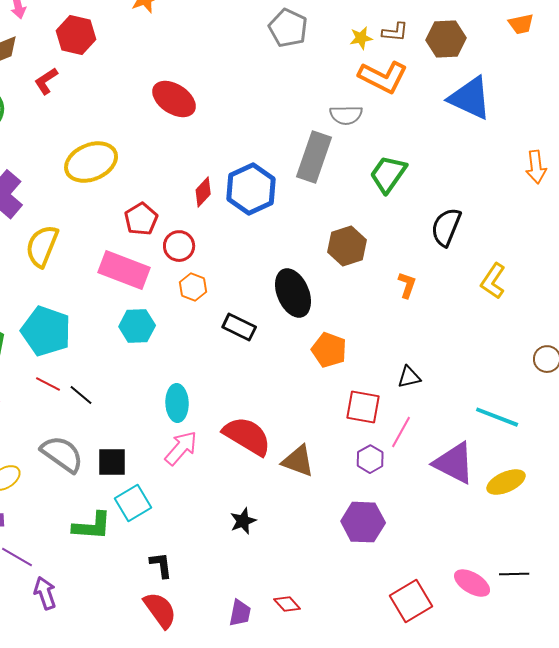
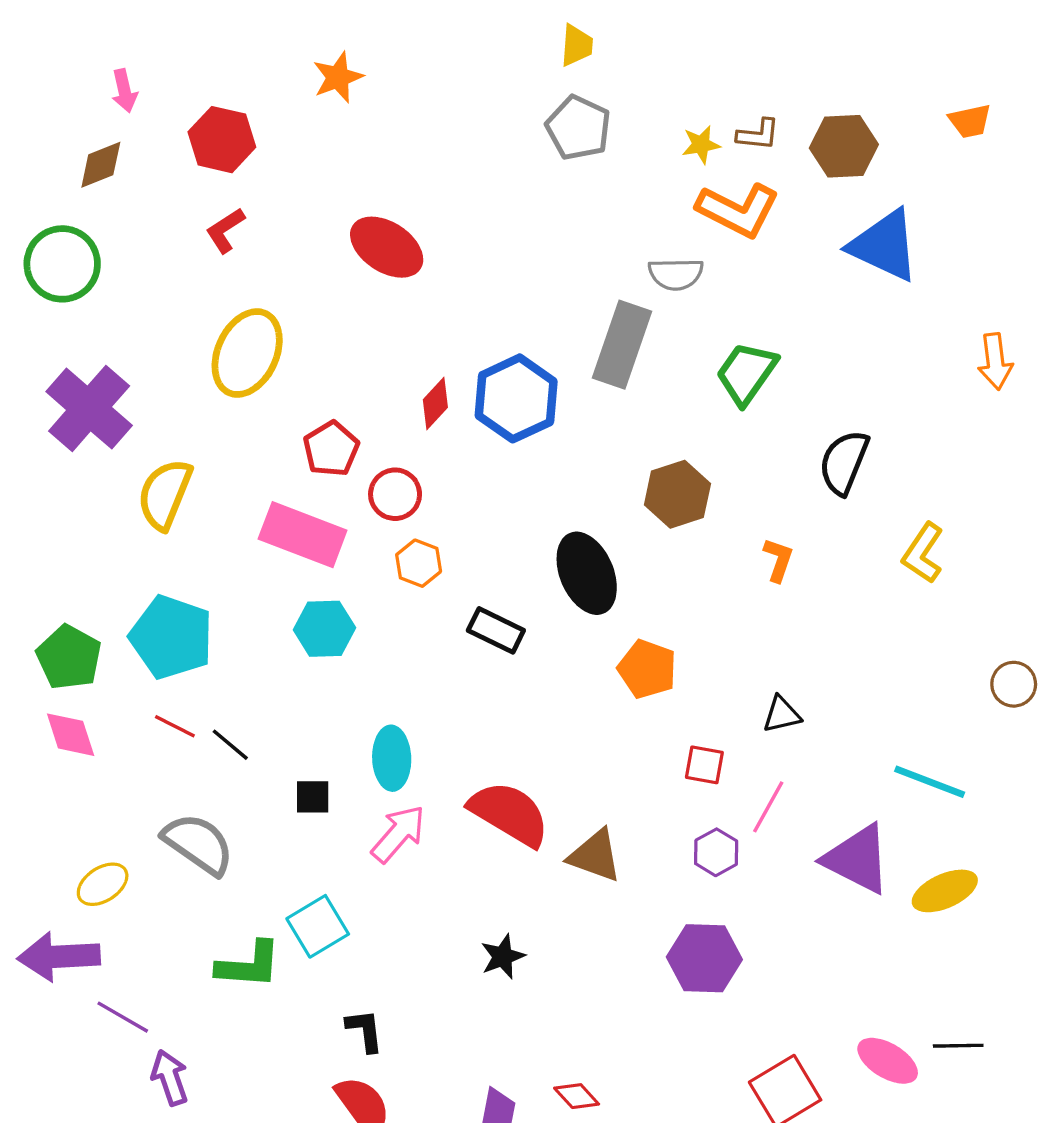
red L-shape: (46, 81) -> (225, 230), moved
yellow ellipse: (91, 162) -> (247, 353), turned -42
red square: (363, 407) -> (704, 765), size x0.7
black square: (112, 462) -> (313, 797), moved, size x0.7

